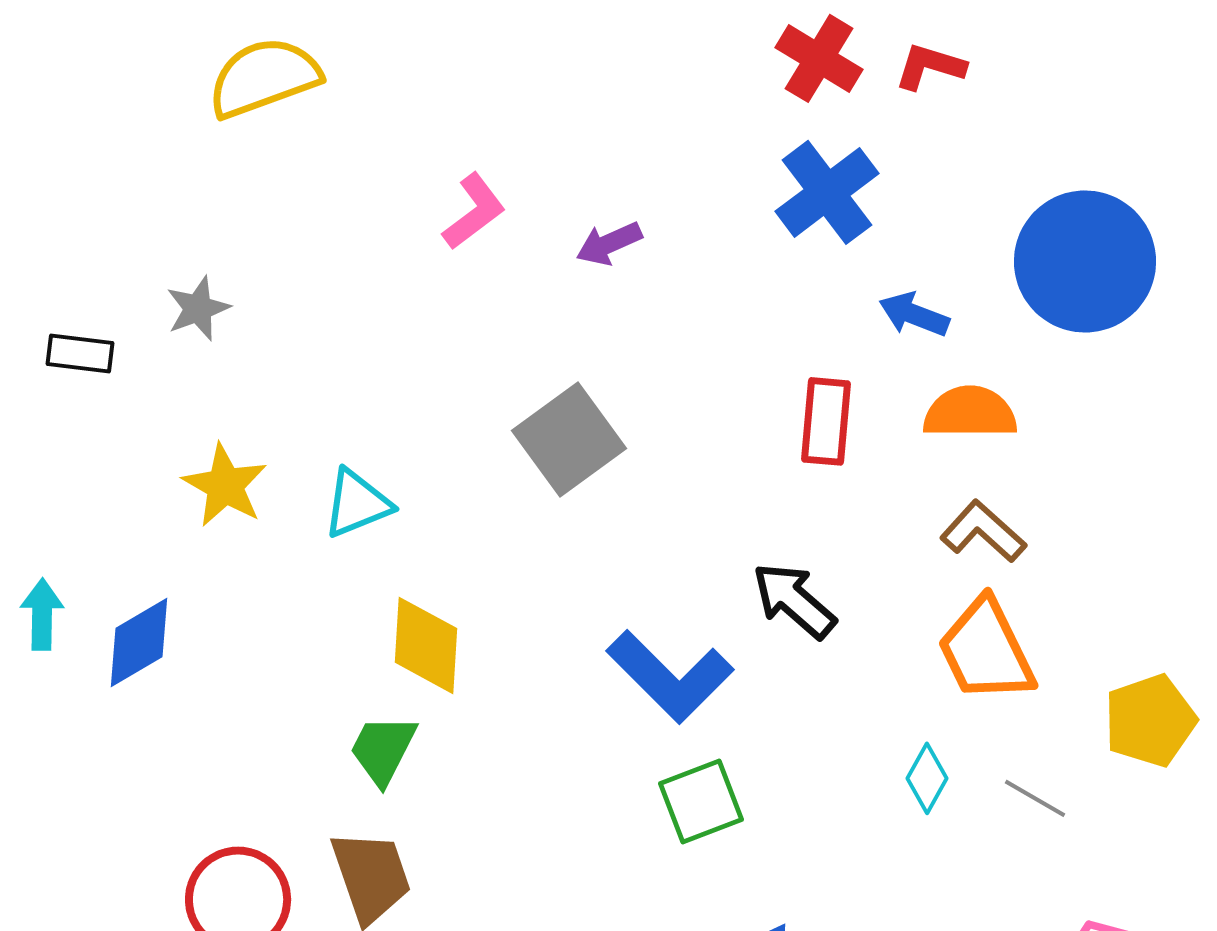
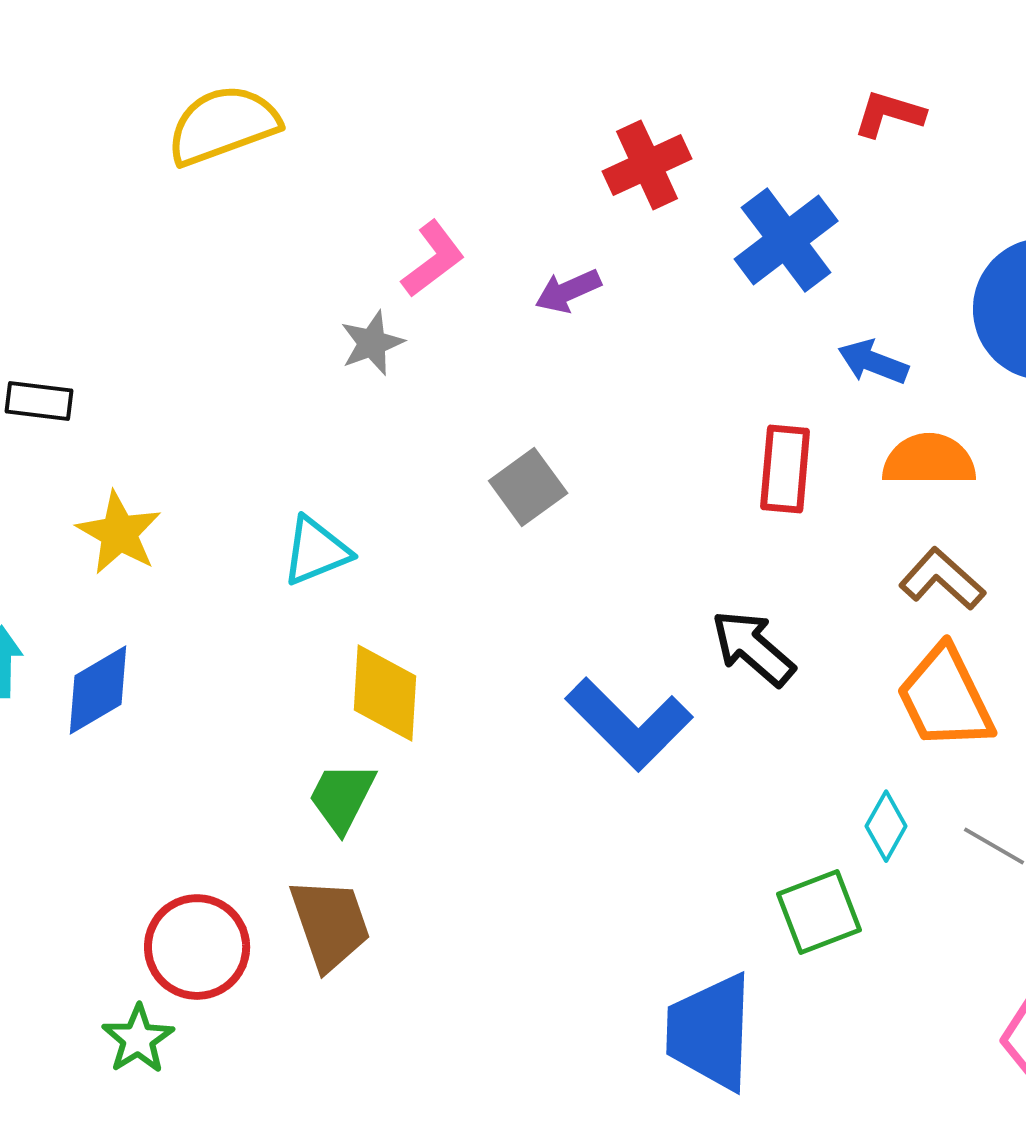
red cross: (819, 58) -> (647, 165), moved, turned 34
gray star: (198, 308) -> (372, 343), moved
gray square: (569, 439) -> (528, 487), size x0.7
yellow star: (225, 485) -> (119, 533), moved
green square: (701, 801) -> (819, 912), moved

